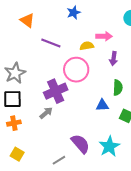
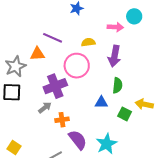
orange triangle: (27, 20) -> (37, 54), moved, turned -42
pink arrow: (104, 36) -> (115, 27), moved
purple arrow: (113, 59) -> (114, 56), size x1.5
orange cross: (14, 123) -> (62, 120), moved

